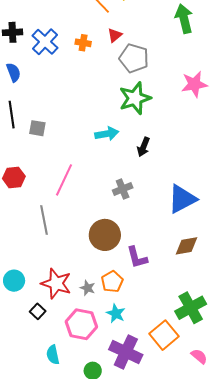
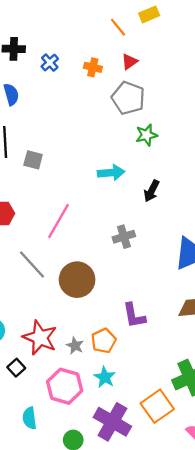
blue cross: (45, 42) -> (50, 63), size x0.6
gray pentagon: (134, 58) -> (128, 98), moved
green star: (135, 98) -> (146, 135), size x0.6
gray line: (44, 220) -> (32, 265), turned -36
brown circle: (105, 235) -> (77, 280), moved

